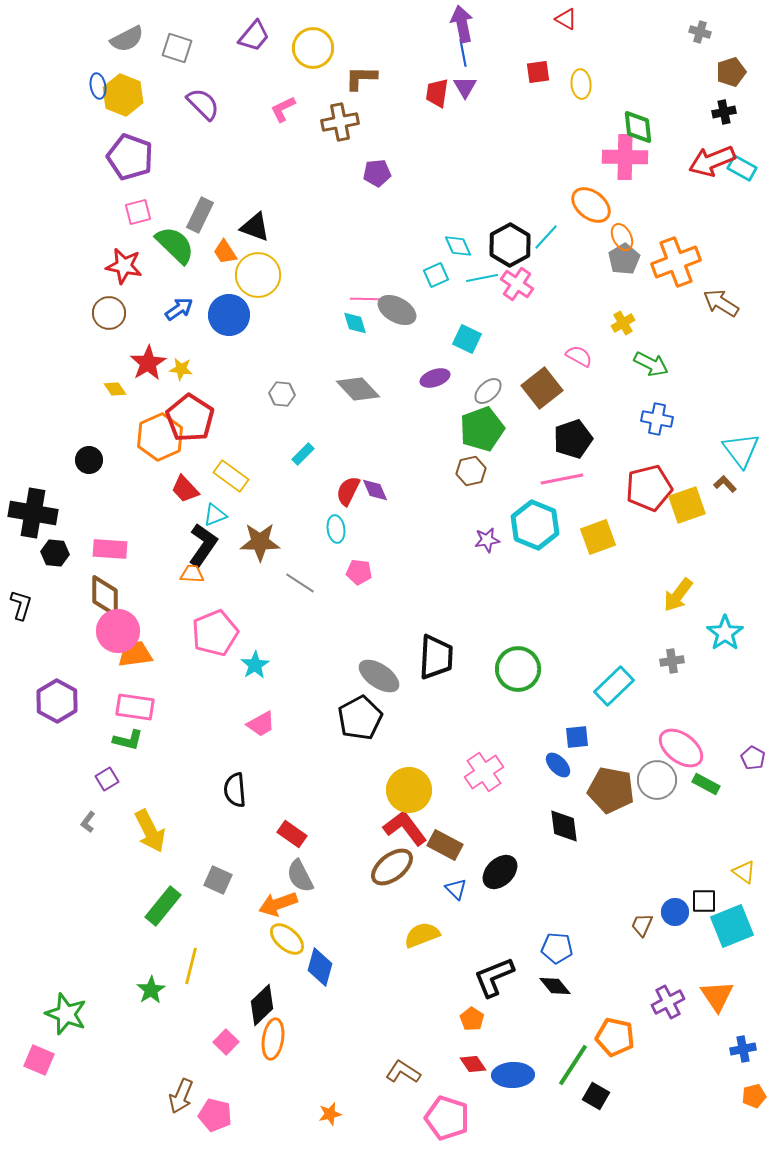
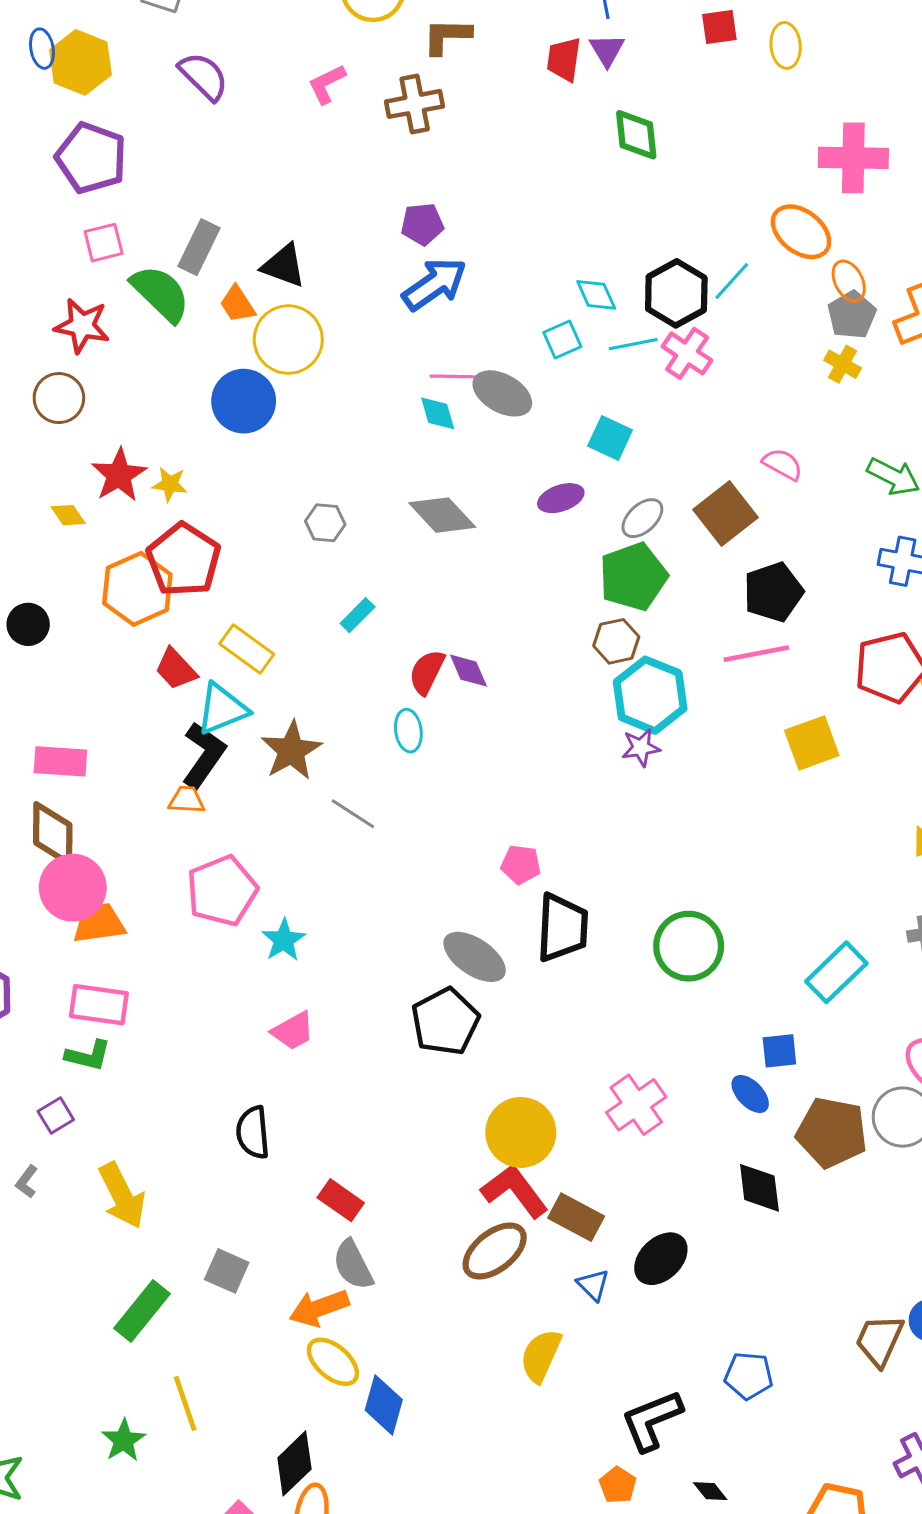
green diamond: (638, 127) -> (636, 135), moved
purple pentagon: (377, 173) -> (422, 224), moved
blue arrow: (179, 309) -> (435, 284), moved, size x1.5
yellow cross: (623, 323) -> (843, 364), moved, turned -30
cyan triangle: (215, 515) -> (222, 709), size x1.5
cyan hexagon: (535, 525) -> (650, 695), moved
brown star: (260, 542) -> (291, 751), turned -30
pink pentagon: (359, 572) -> (521, 865), moved
brown trapezoid: (642, 925) -> (880, 1340), size x1.5
yellow semicircle: (422, 935) -> (541, 1356), turned -45
yellow line: (191, 966) -> (185, 1403), turned -33
black diamond: (555, 986) -> (710, 1491), moved, size x0.7

